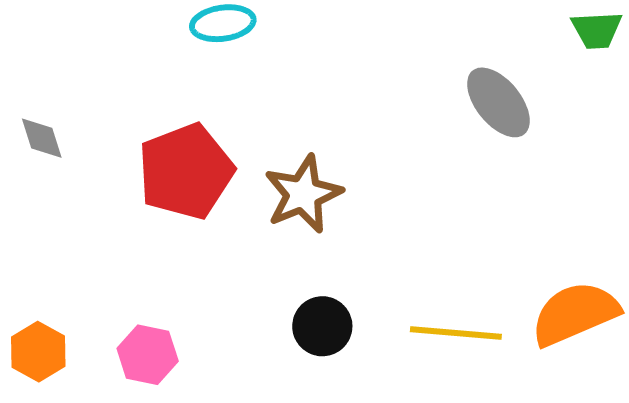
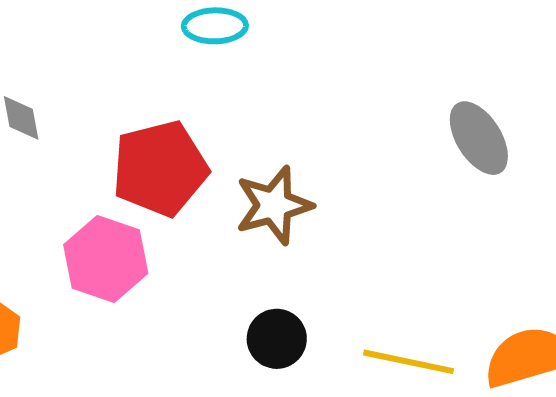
pink hexagon: (148, 355) -> (106, 259), moved, size x1.4

